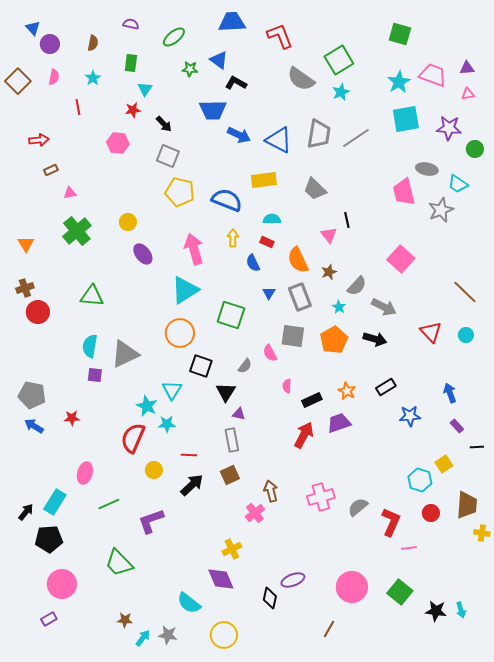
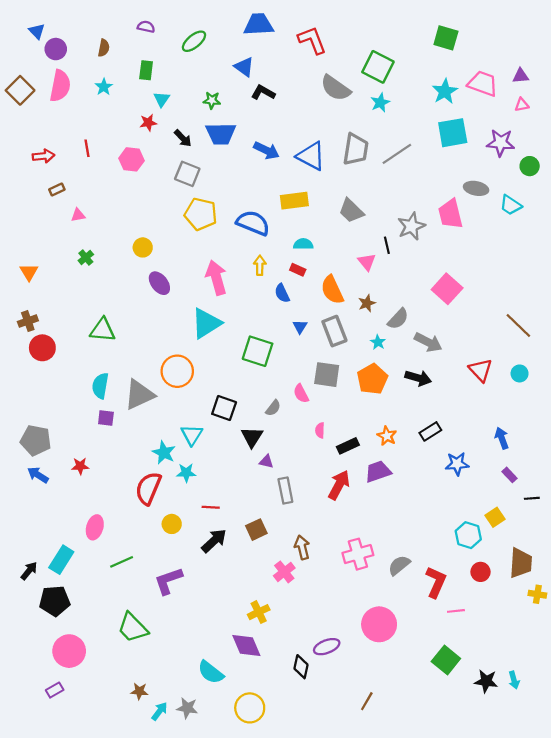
green square: (339, 60) -> (378, 67), turned -32
green star: (190, 69) -> (212, 100), moved
pink semicircle: (54, 77) -> (60, 86), size x1.8
red line: (78, 107) -> (87, 148), moved
blue trapezoid: (213, 110) -> (221, 134), moved
gray star: (441, 210) -> (411, 226), moved
green cross: (77, 231) -> (86, 258), size x0.5
orange circle: (180, 333) -> (177, 371), moved
gray rectangle: (232, 440) -> (285, 491), moved
pink circle: (352, 587) -> (379, 624), moved

